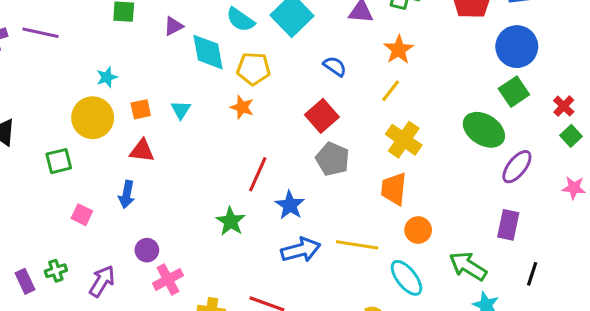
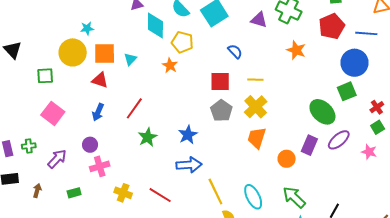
orange star: (399, 50) -> (296, 50), moved, turned -30
yellow line: (391, 91) -> (255, 80), moved, turned 42
orange square: (141, 109) -> (105, 53), size x1.6
red square: (322, 116) -> (220, 82), turned 30
yellow cross: (404, 140) -> (256, 107), moved
red line: (258, 174) -> (134, 108), moved
pink star: (574, 188) -> (369, 152), moved
blue arrow: (127, 194) -> (98, 112), moved
pink square: (82, 215) -> (53, 113), size x1.6
purple rectangle: (508, 225) -> (309, 145), moved
orange circle: (418, 230) -> (287, 159), moved
yellow line: (357, 245) -> (215, 191), moved, turned 44

